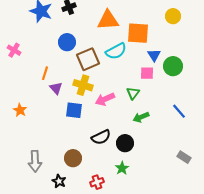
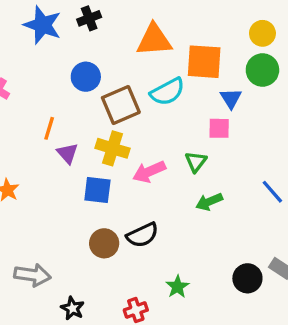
green circle: (173, 66) -> (262, 70), moved
black circle: (125, 143) -> (247, 278), moved
brown circle: (73, 158) -> (104, 243), moved
gray arrow: (35, 161) -> (32, 275), turned -80

